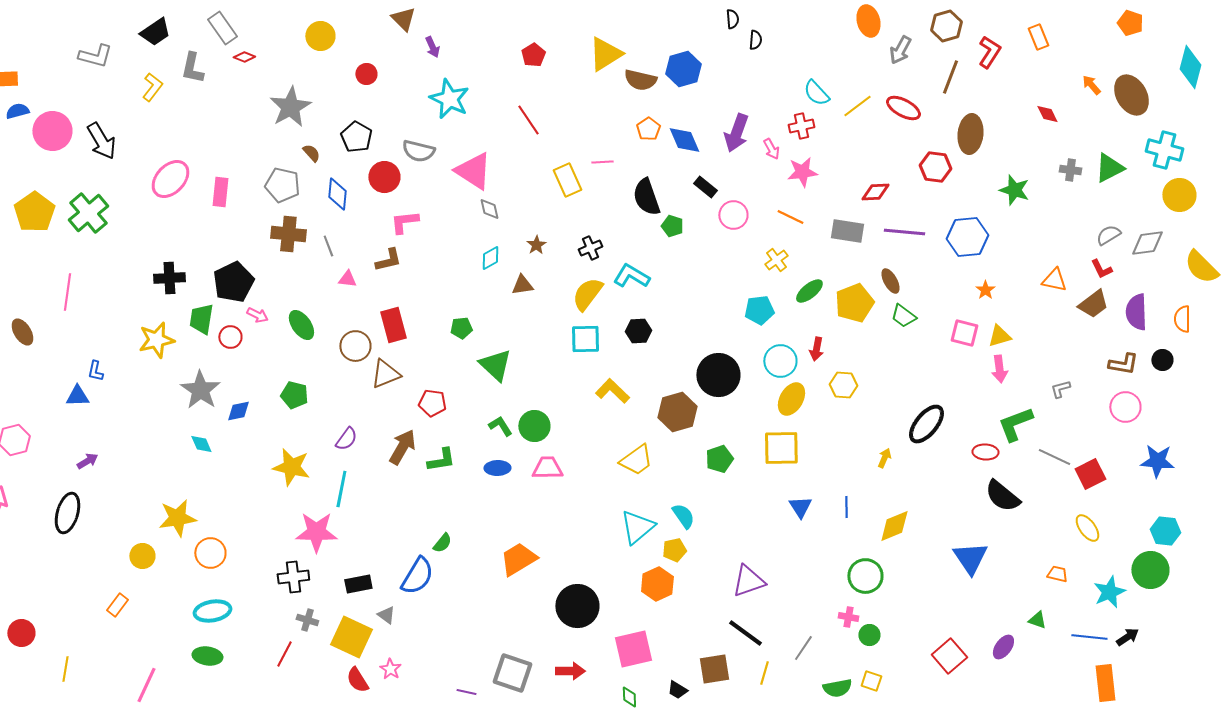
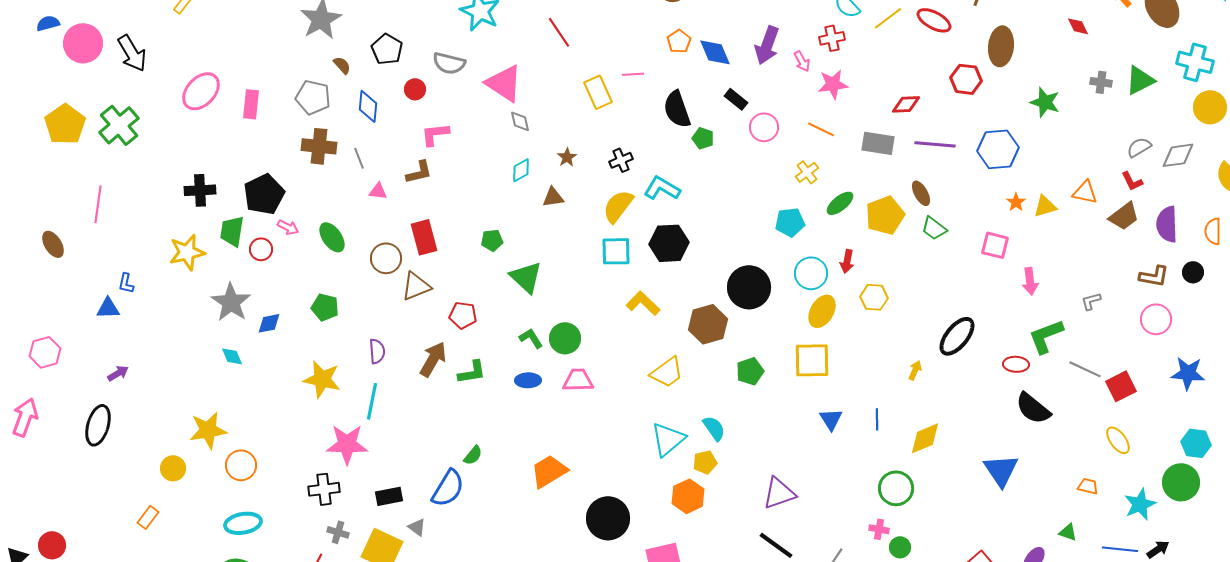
red circle: (384, 177) -> (415, 89), size x0.7
black hexagon: (638, 331) -> (669, 243), size x1.5
yellow triangle: (999, 336) -> (1045, 206), moved
purple semicircle: (346, 439) -> (377, 351), turned -40

